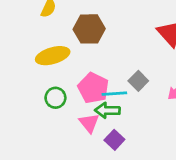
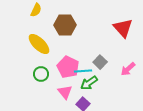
yellow ellipse: (53, 56) -> (39, 44), turned 60
green arrow: (107, 110) -> (89, 83), moved, turned -36

